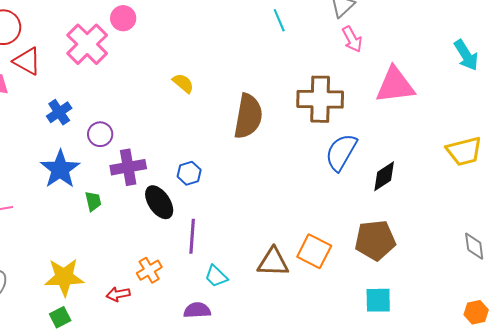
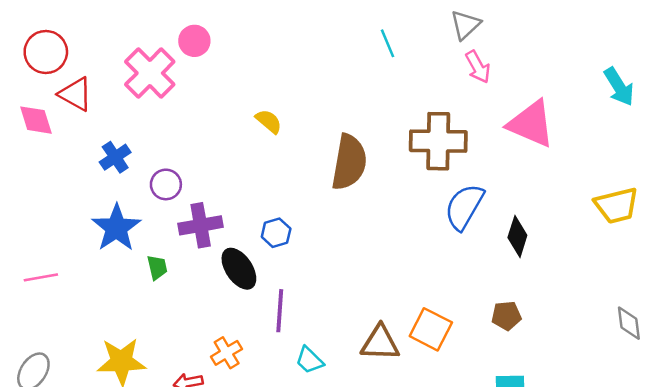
pink triangle: (395, 85) -> (531, 124), turned 30
black diamond: (384, 176) -> (517, 236), turned -40
brown pentagon: (375, 240) -> (506, 316), size x0.6

